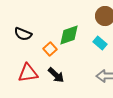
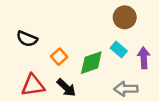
green diamond: (69, 35) -> (91, 63), moved

